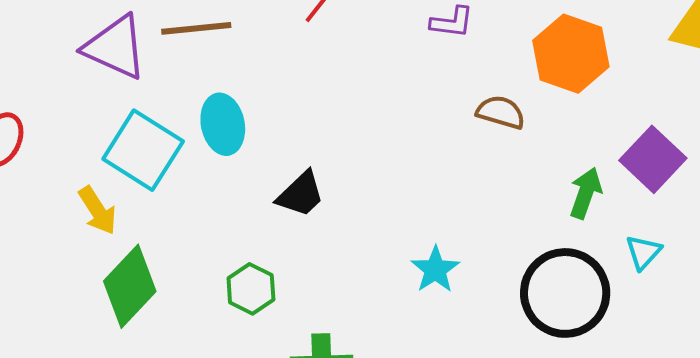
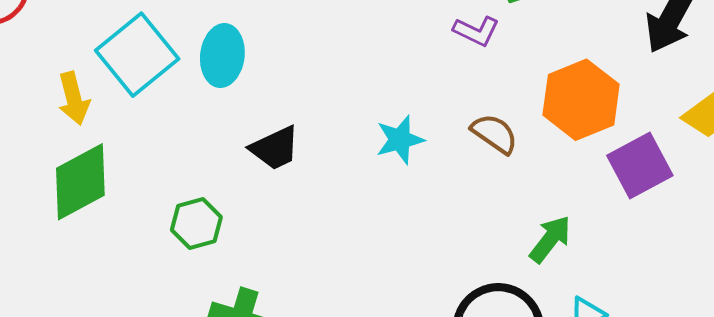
purple square: (653, 159) -> (640, 165), moved
cyan star: (435, 270) -> (400, 140), moved

